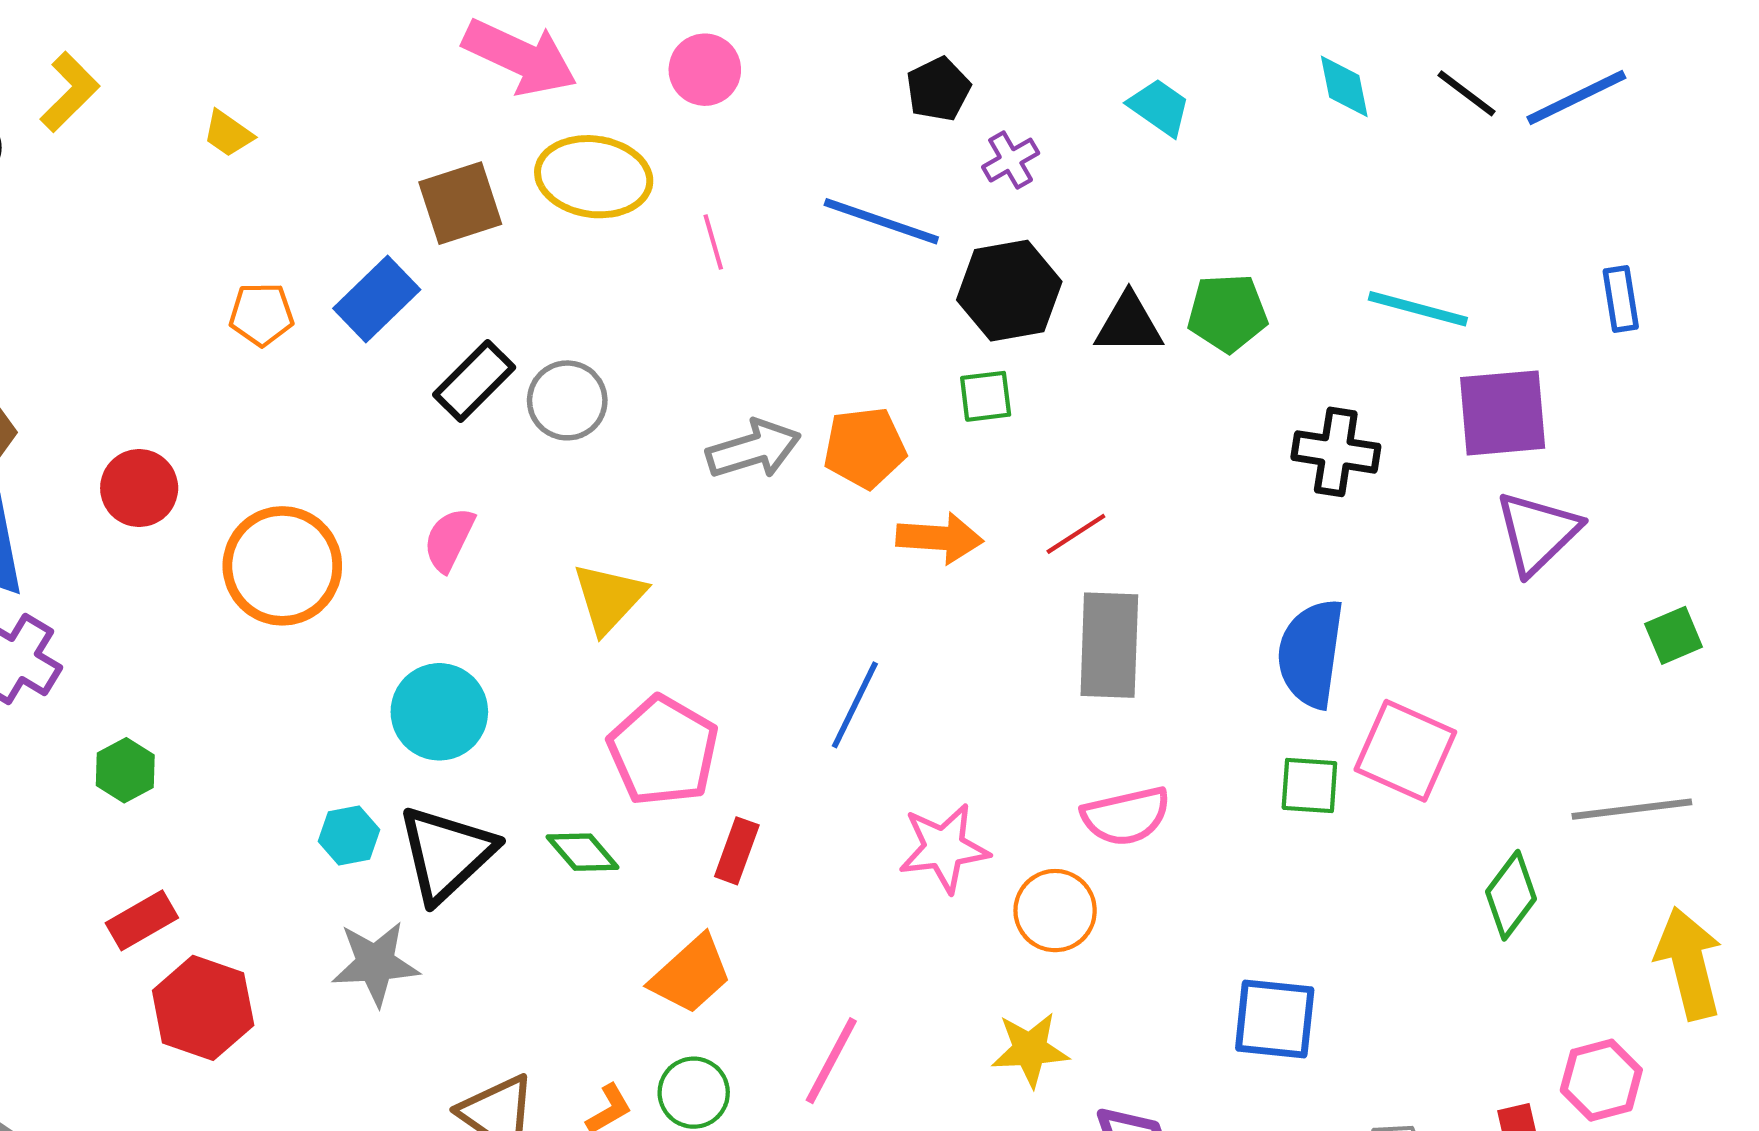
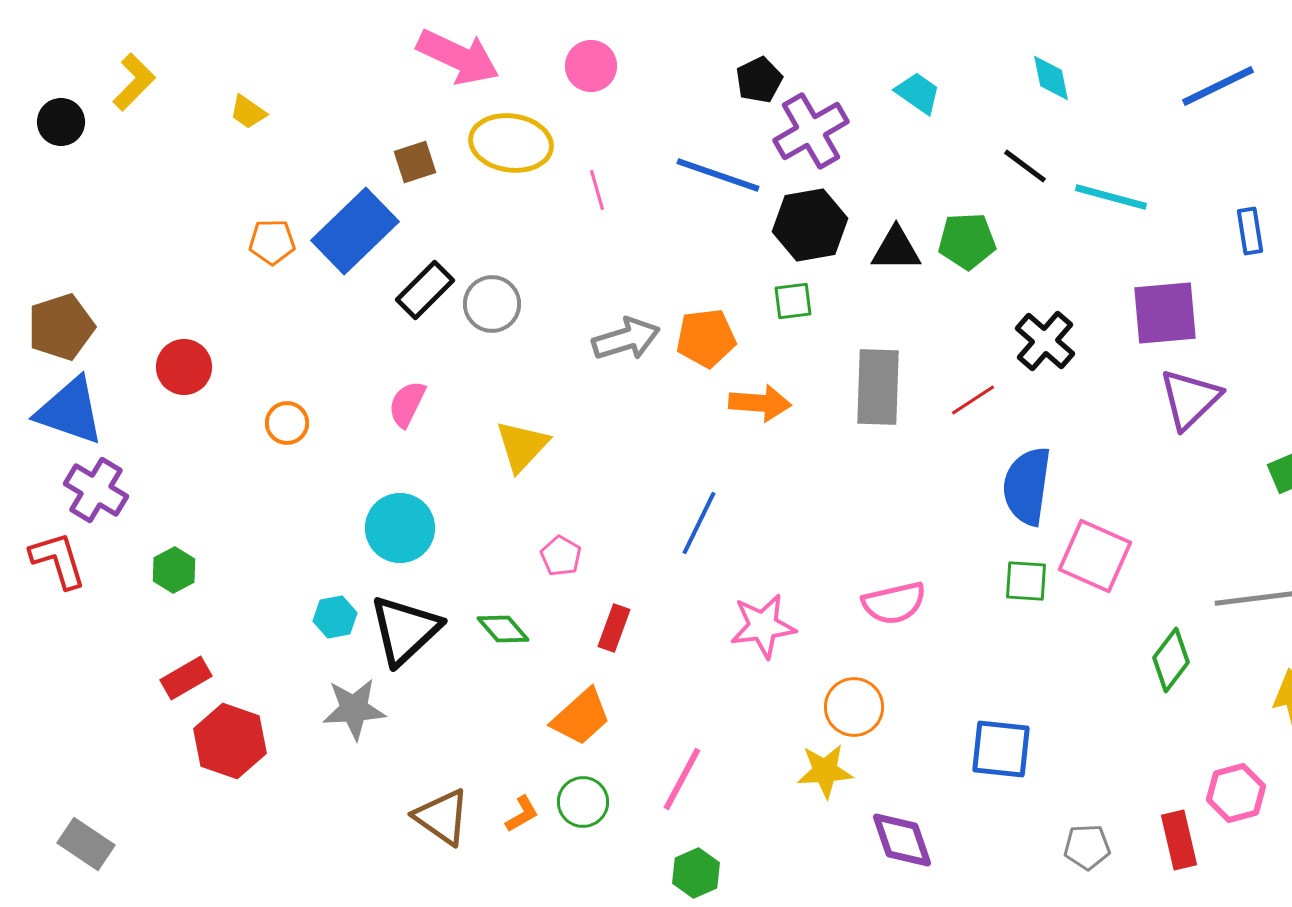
black line: (1466, 93) -> (1025, 166), moved
purple cross: (1011, 160) -> (811, 131), size x1.8
brown square: (460, 203) -> (415, 162), size x0.7
blue rectangle: (377, 299) -> (355, 231), size x1.4
cyan line: (1418, 309) -> (1111, 197), moved
black cross: (1336, 452) -> (1045, 341), turned 32
red line: (1076, 534) -> (973, 400), moved
orange circle: (282, 566) -> (287, 423), size x0.5
gray rectangle: (1109, 645) -> (878, 387), moved
pink pentagon: (663, 751) -> (561, 556), size x0.5
orange circle: (1055, 911) -> (854, 707), moved

